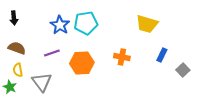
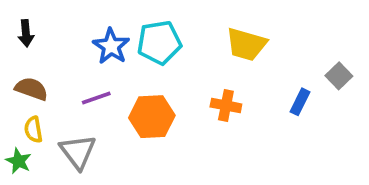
yellow trapezoid: (147, 24) -> (246, 44), moved
gray square: (183, 70) -> (339, 76), moved

